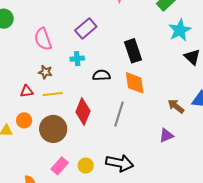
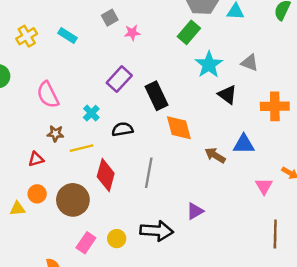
purple rectangle: (86, 28) -> (119, 79), moved
cyan cross: (77, 59) -> (91, 113), turned -32
orange diamond: (135, 83) -> (179, 128), moved
yellow line: (53, 94) -> (82, 148), moved
purple triangle: (166, 135) -> (195, 211), moved

